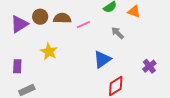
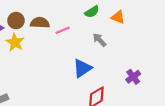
yellow star: (49, 51) -> (15, 42), moved

